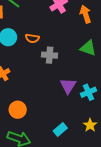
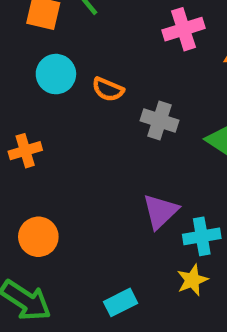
gray cross: (50, 55) -> (159, 120), moved
yellow star: (90, 125) -> (192, 280), moved

